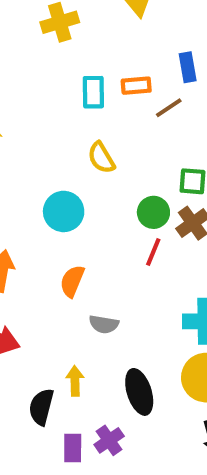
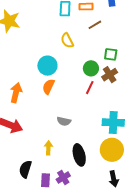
brown line: (169, 108) -> (95, 25), moved
orange semicircle: (72, 281) -> (48, 87), moved
black semicircle: (41, 407) -> (25, 169), moved

